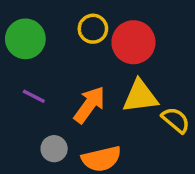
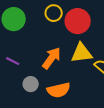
purple line: (34, 96) -> (13, 61), moved

